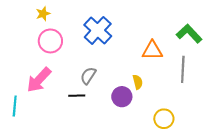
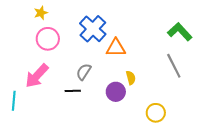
orange triangle: (152, 50) -> (116, 48), moved
gray line: (183, 69) -> (174, 66), turned -30

